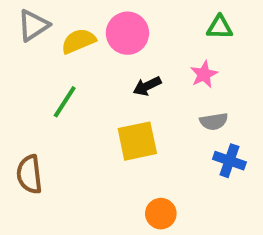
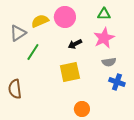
gray triangle: (33, 25) -> (18, 33), moved
green triangle: (220, 27) -> (104, 14), moved
pink star: (204, 74) -> (104, 38), size x1.5

